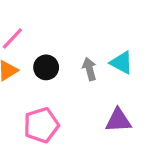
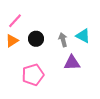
purple triangle: (118, 120) -> (72, 63), moved

